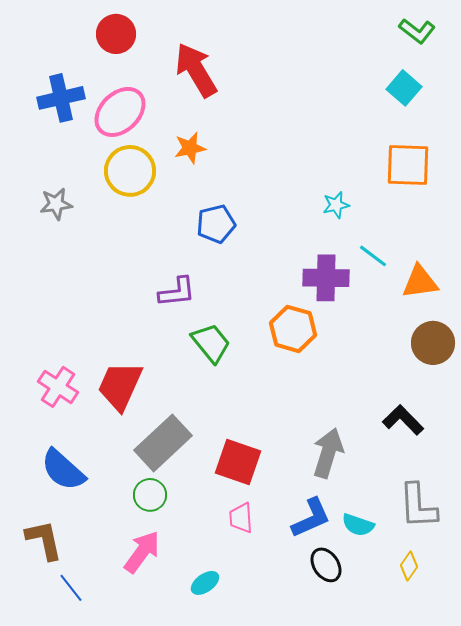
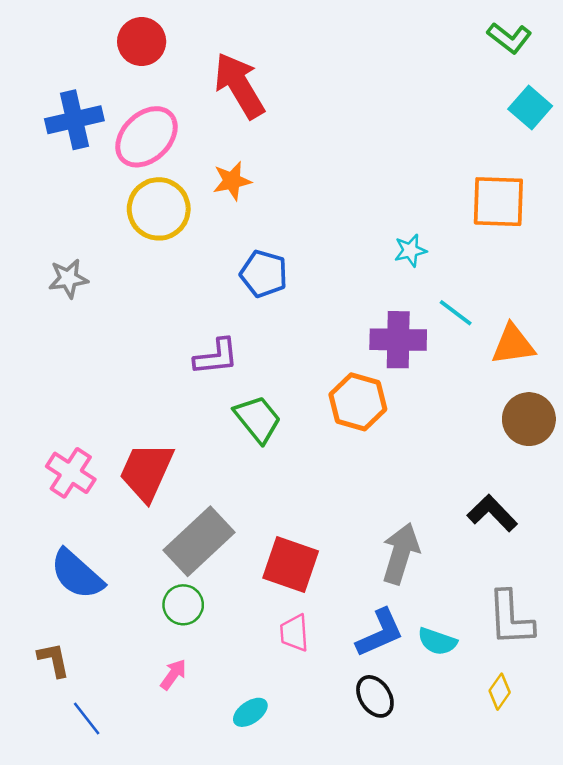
cyan square: (404, 88) -> (530, 108), moved
gray star: (56, 204) -> (68, 279), moved
blue pentagon: (216, 224) -> (264, 274), turned 30
brown L-shape: (44, 540) -> (54, 660), size x0.7
pink arrow: (142, 552) -> (173, 674), size x0.6
black ellipse: (326, 565) -> (375, 696), moved

